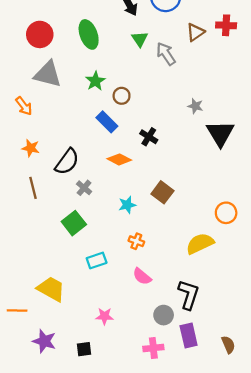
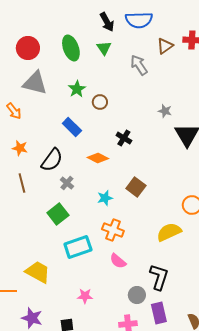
green triangle: (140, 39) -> (104, 48), moved
blue rectangle: (107, 122) -> (72, 127), moved
orange cross: (136, 241) -> (113, 230), size x1.5
cyan rectangle: (97, 261) -> (78, 247), size x1.5

